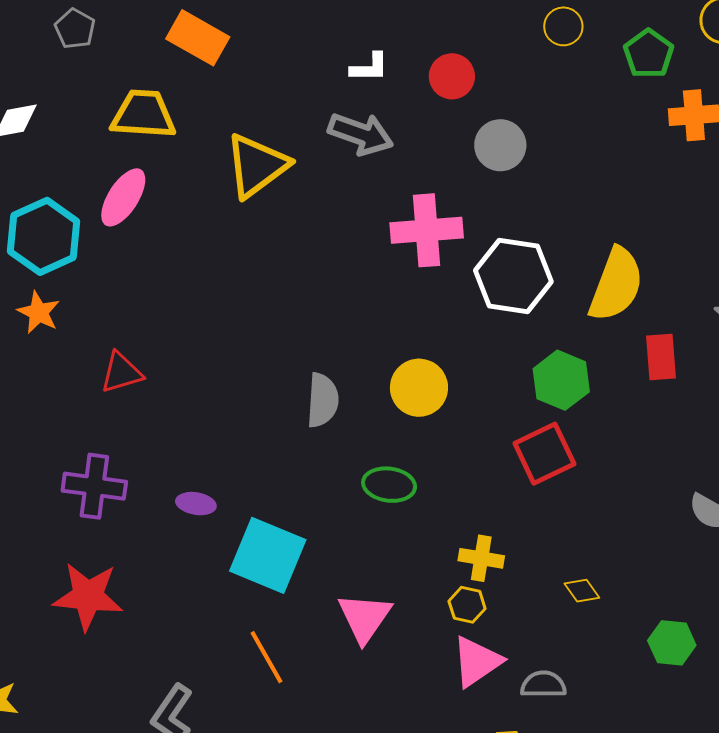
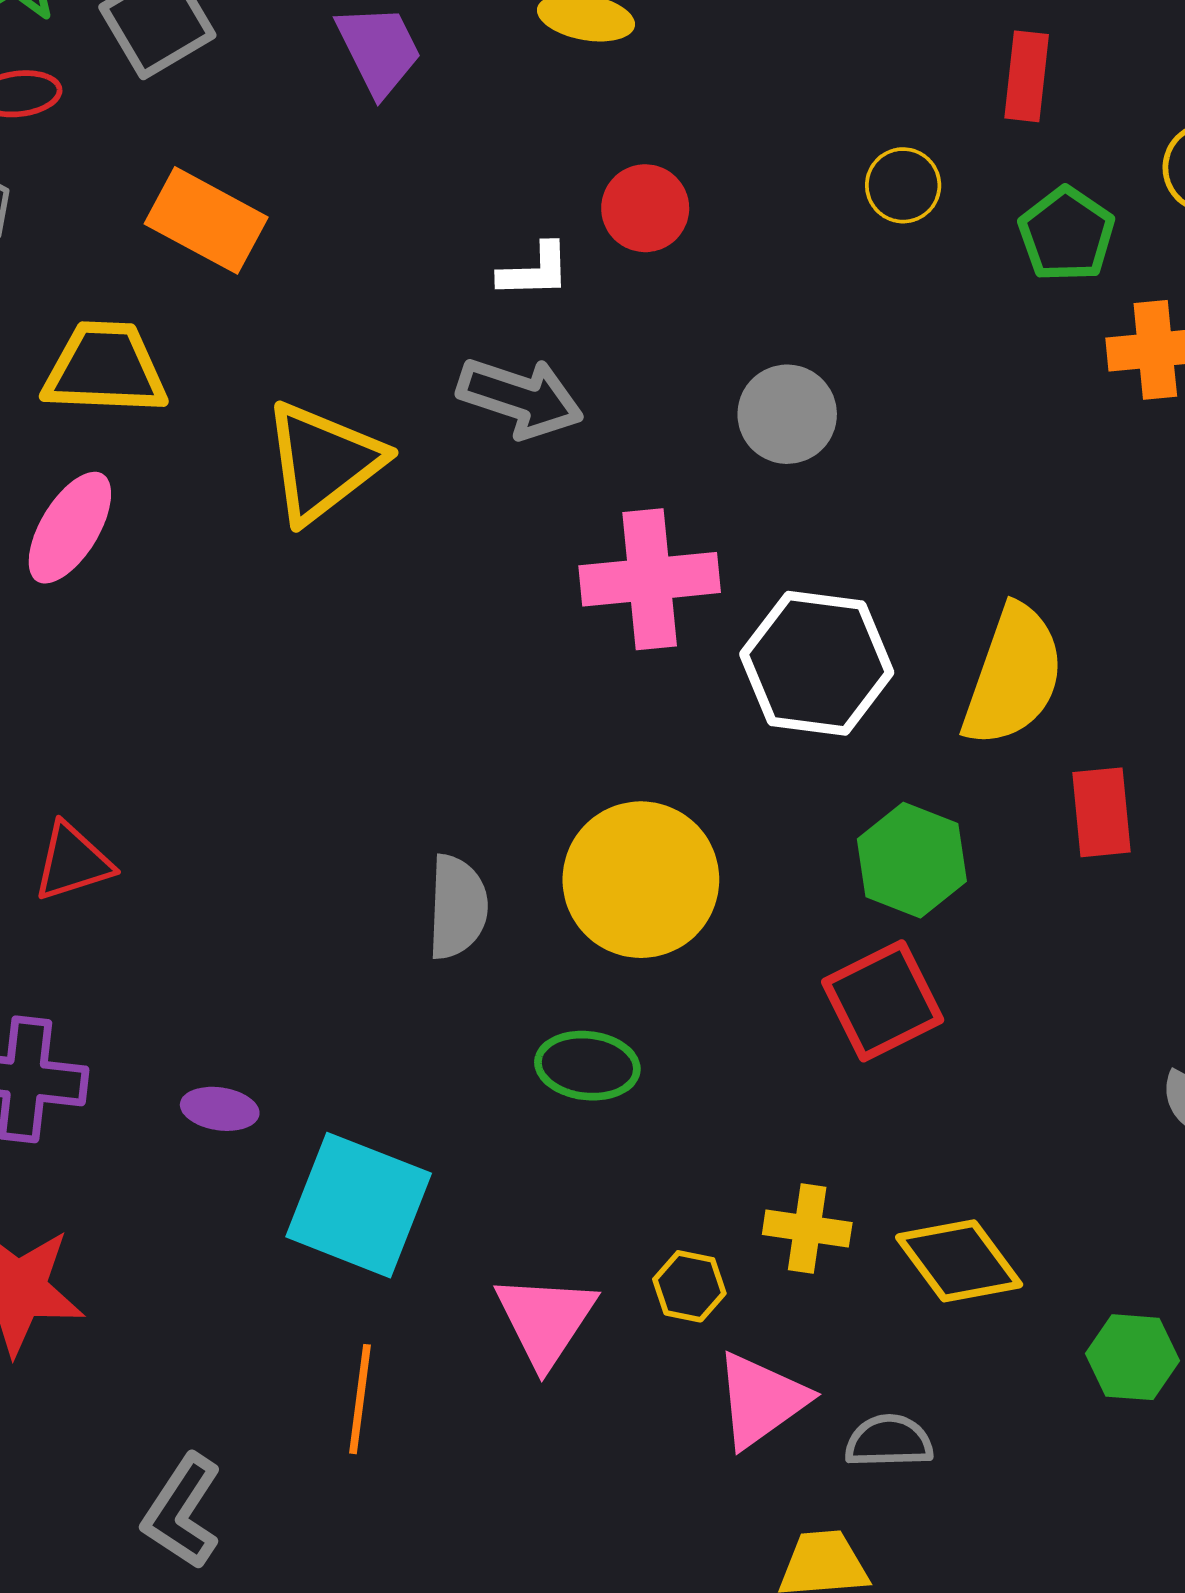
red circle: (452, 76) -> (645, 208), moved
yellow circle: (419, 388) -> (641, 880), size x1.4
yellow cross: (481, 558) -> (807, 1229), moved
yellow diamond: (582, 591) -> (959, 1261), size x1.8
yellow hexagon: (467, 605) -> (689, 1286), moved
orange line: (267, 657) -> (360, 1399), turned 38

